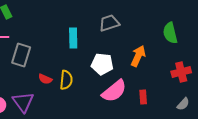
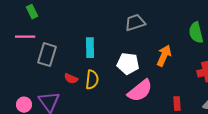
cyan rectangle: (73, 38) -> (90, 48), moved
red rectangle: (143, 97) -> (177, 104), moved

